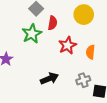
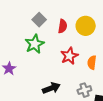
red semicircle: (53, 23) -> (63, 26), moved

